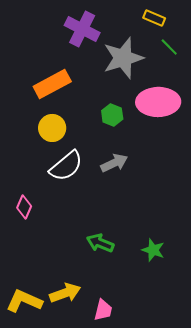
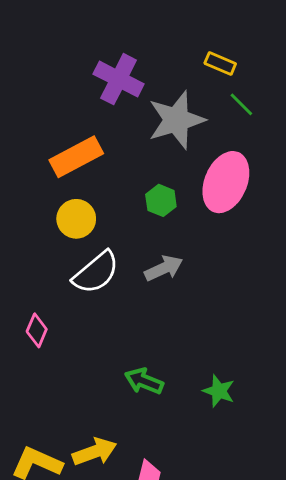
pink ellipse: (158, 102) -> (226, 182), turned -66

